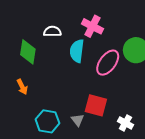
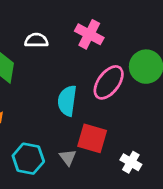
cyan semicircle: (77, 51) -> (67, 101), moved

